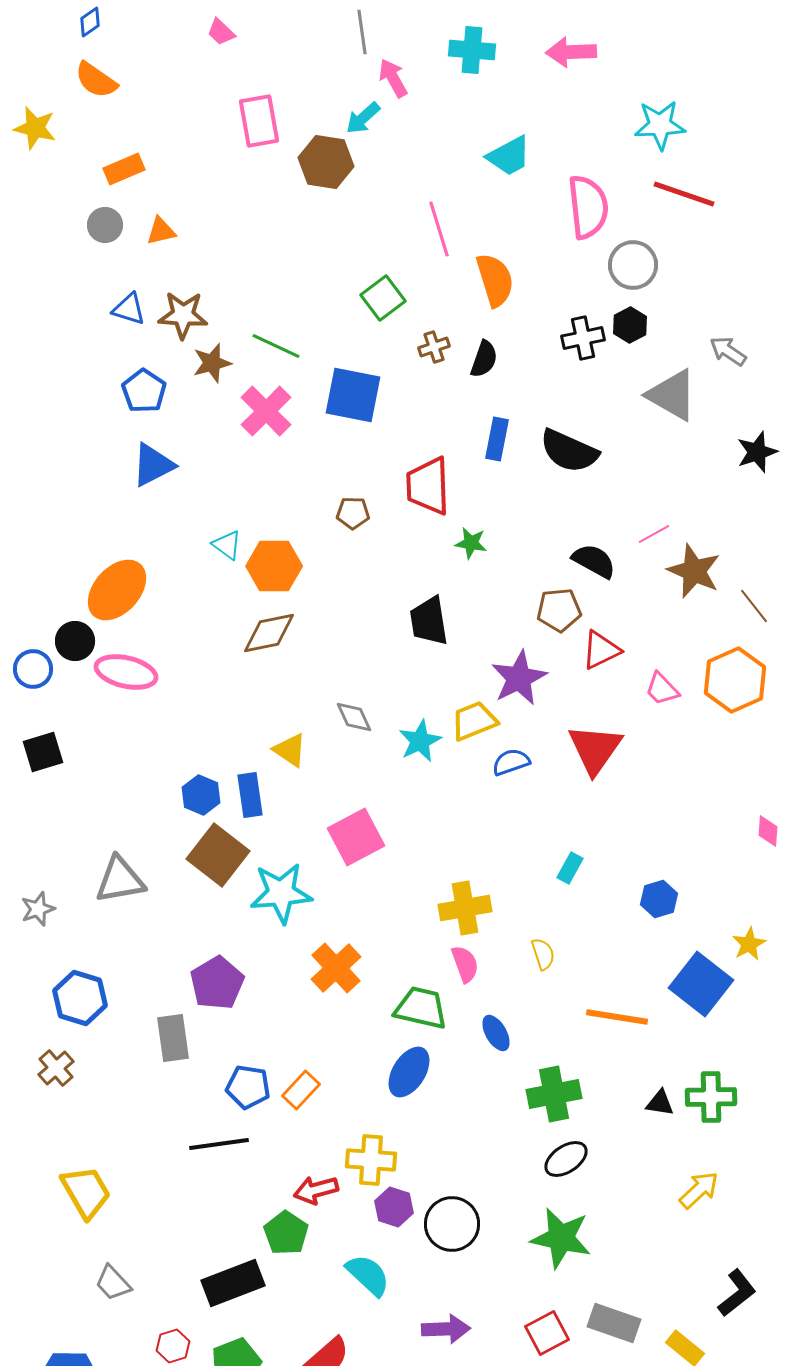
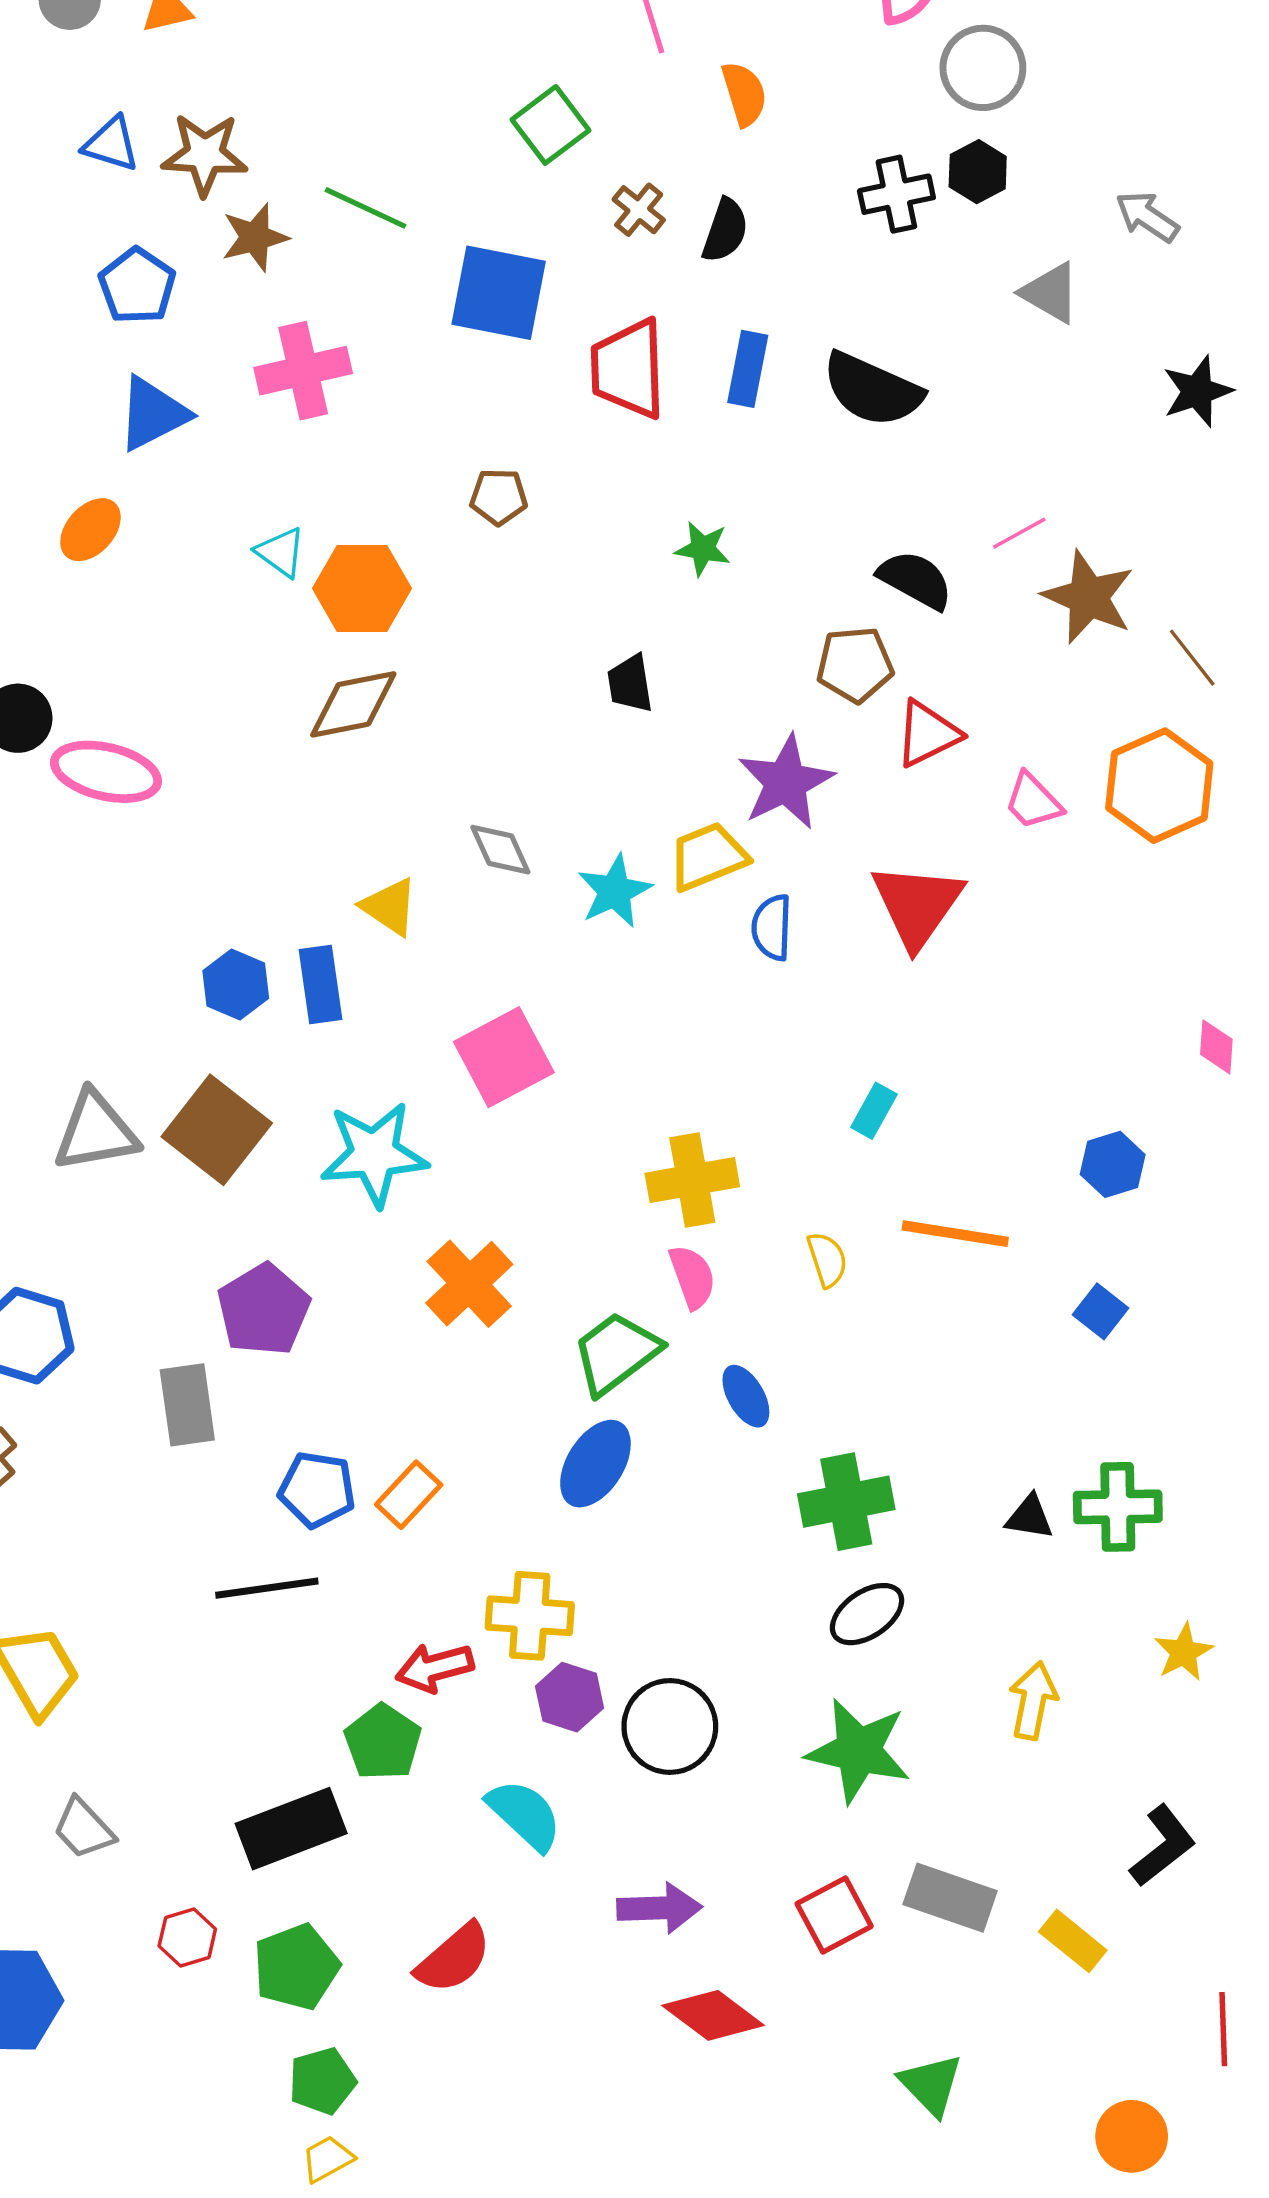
orange semicircle: (495, 280) -> (744, 94), size x0.7
brown cross: (434, 347) -> (639, 210), turned -32
gray triangle: (672, 395) -> (1050, 293), size x0.7
pink cross: (266, 411) -> (303, 371), moved, turned 32
red trapezoid: (428, 486) -> (628, 369), moved
orange ellipse: (117, 590) -> (90, 530), moved, size x0.6
black trapezoid: (429, 621) -> (630, 684), size x0.7
blue semicircle: (511, 762) -> (772, 927), turned -69
brown square: (218, 855) -> (217, 1130), moved
blue hexagon: (659, 899) -> (1113, 1164), moved
yellow star: (749, 944) -> (1184, 1652), moved
blue square: (701, 984) -> (1100, 1311), size x0.5
green trapezoid: (421, 1008) -> (616, 1353), turned -50
orange line: (617, 1017) -> (955, 1234), moved
yellow arrow: (699, 1190) -> (1033, 1701), moved, turned -36

